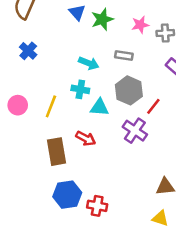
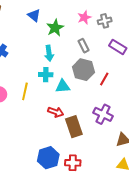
green star: (102, 19) -> (55, 28), moved
gray rectangle: (124, 56) -> (84, 46), moved, turned 64
cyan arrow: (89, 63) -> (49, 53), turned 70
purple cross: (135, 131) -> (103, 114), moved
brown rectangle: (56, 152) -> (74, 127), moved

